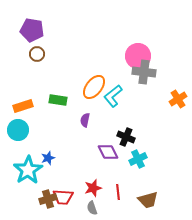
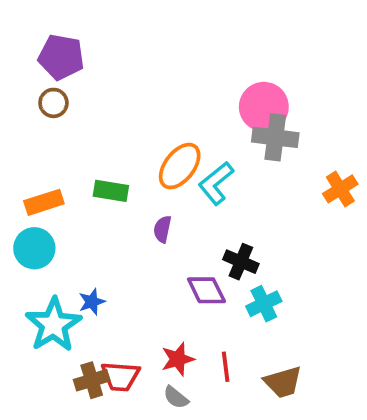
brown circle: (37, 54) -> (53, 103), moved
gray semicircle: (92, 208) -> (176, 397), turned -32

